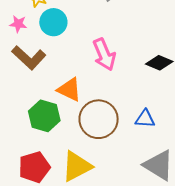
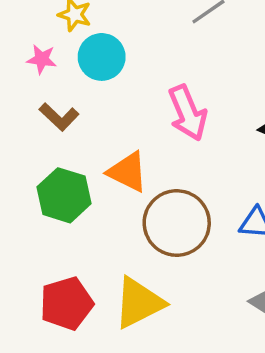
brown L-shape: (29, 58) -> (59, 117), size x0.7
green hexagon: (44, 116) -> (64, 195), moved

